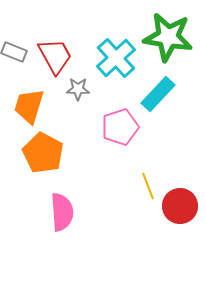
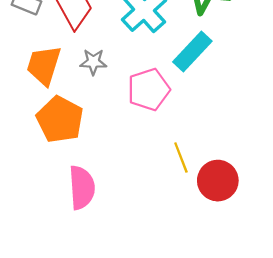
gray star: (78, 89) -> (93, 62), moved

